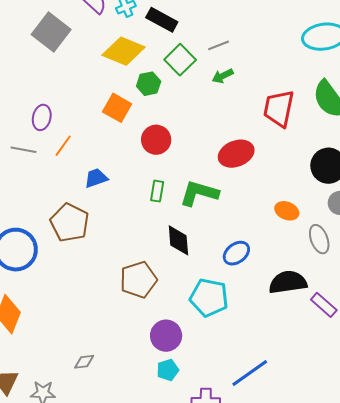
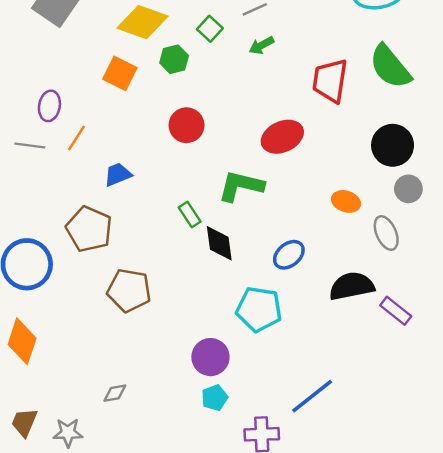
green square: (180, 60) -> (210, 29), size x0.7
orange square: (117, 108) -> (120, 73), moved
green rectangle: (157, 191) -> (190, 215), moved, turned -40
brown pentagon: (138, 280) -> (129, 290), moved, turned 30

